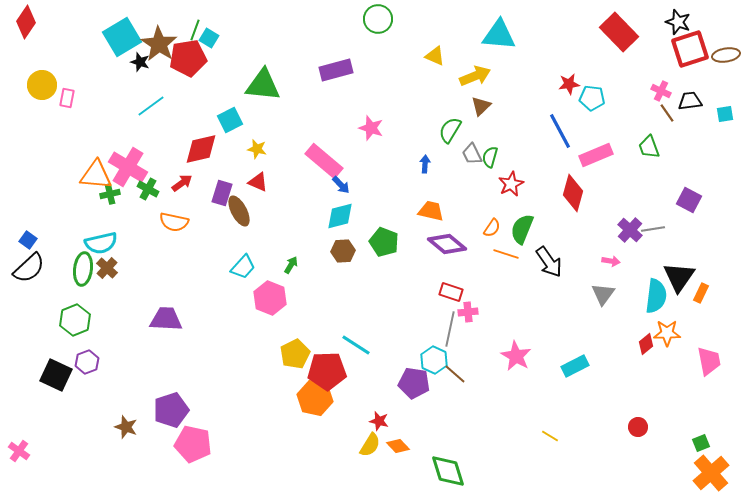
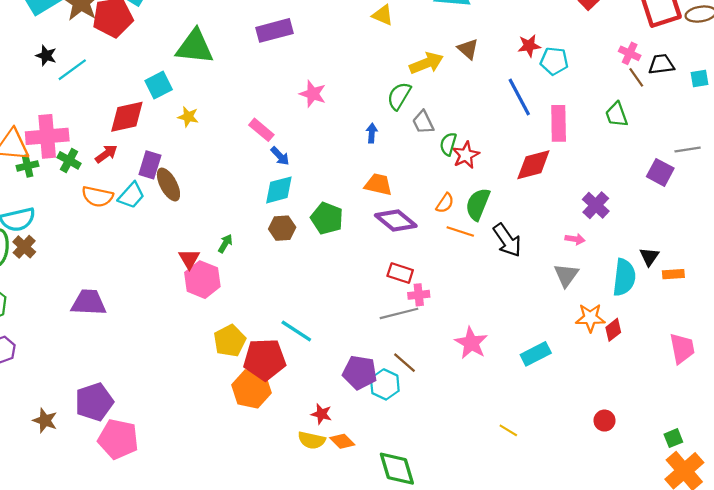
black star: (140, 62) -> (46, 56), moved
yellow arrow: (475, 76) -> (426, 63), moved
brown triangle: (481, 106) -> (468, 49), moved, turned -35
pink rectangle: (596, 155) -> (559, 123), turned -68
green semicircle: (490, 157) -> (448, 144), moved
pink rectangle: (324, 161) -> (261, 130), size x0.6
pink cross: (128, 167) -> (47, 136), turned -36
red triangle: (258, 182) -> (189, 259), moved, turned 35
red diamond: (573, 193) -> (533, 165), turned 60
gray line: (653, 229) -> (688, 150), moved
cyan trapezoid: (243, 267) -> (131, 195), moved
black triangle: (679, 277) -> (649, 257), size x0.6
orange rectangle: (701, 293) -> (673, 274), turned 60
gray line: (450, 329) -> (399, 313), turned 64
orange star: (667, 333) -> (590, 318), moved
cyan hexagon: (434, 360) -> (385, 384), moved
yellow semicircle: (370, 445) -> (312, 440), turned 70

